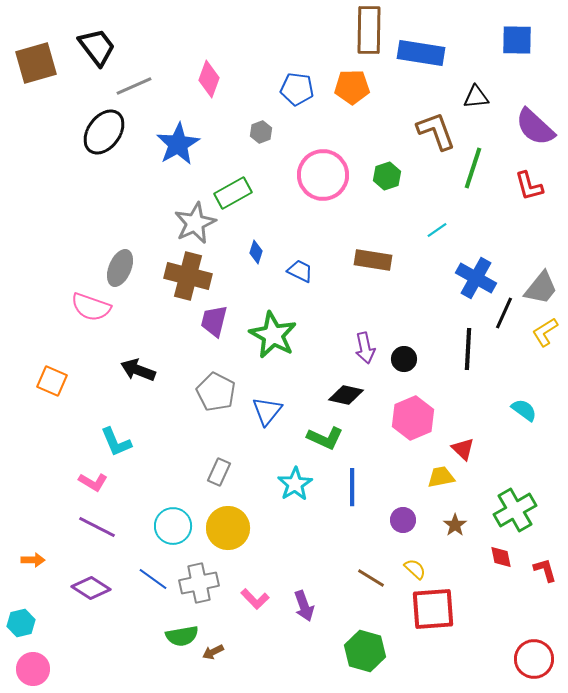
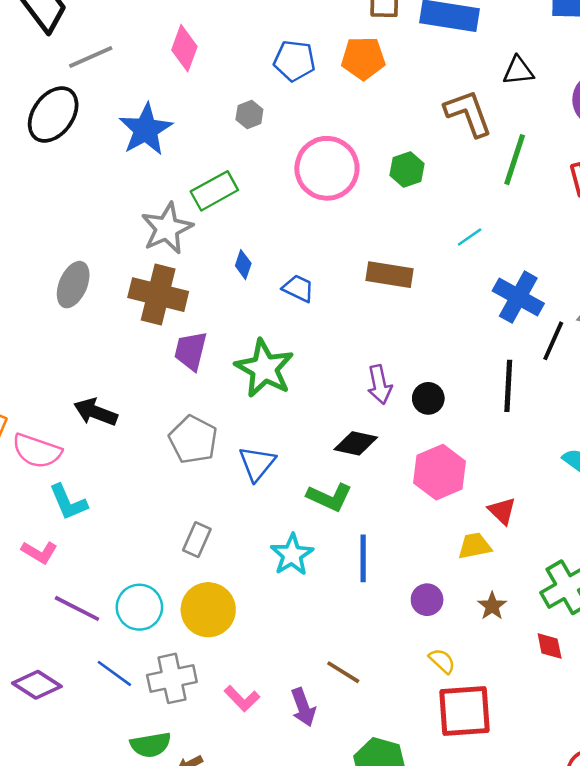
pink semicircle: (91, 307) -> (37, 451), moved
purple line: (97, 527) -> (77, 608), moved
brown line: (371, 578) -> (343, 672), moved

